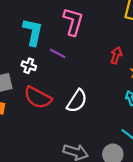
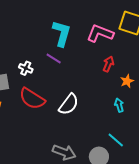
pink L-shape: (73, 22) -> (100, 33), moved, turned -88
cyan L-shape: (33, 32) -> (62, 33), moved

